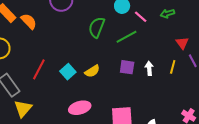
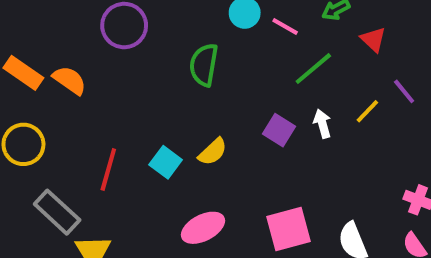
green line: (127, 37) -> (313, 69), moved
red triangle: (182, 43) -> (373, 39), moved
purple square: (127, 67) -> (279, 130), turned 35
yellow line: (173, 67) -> (367, 111), turned 40

